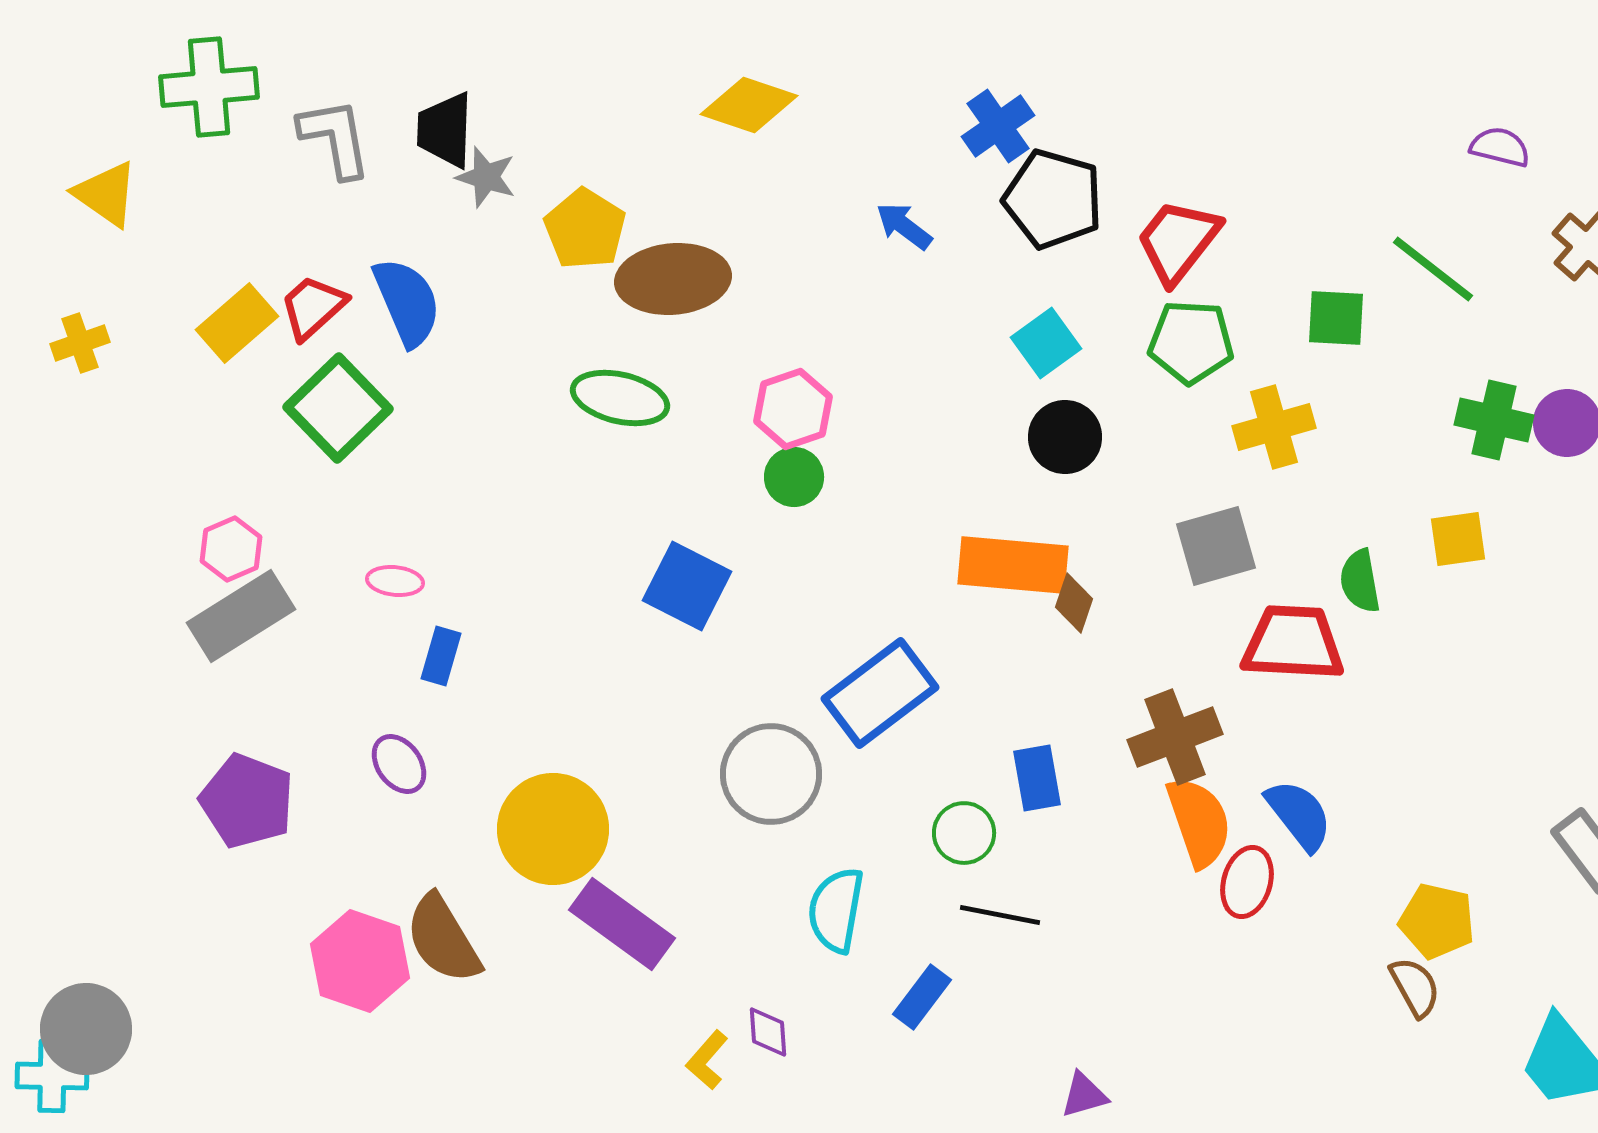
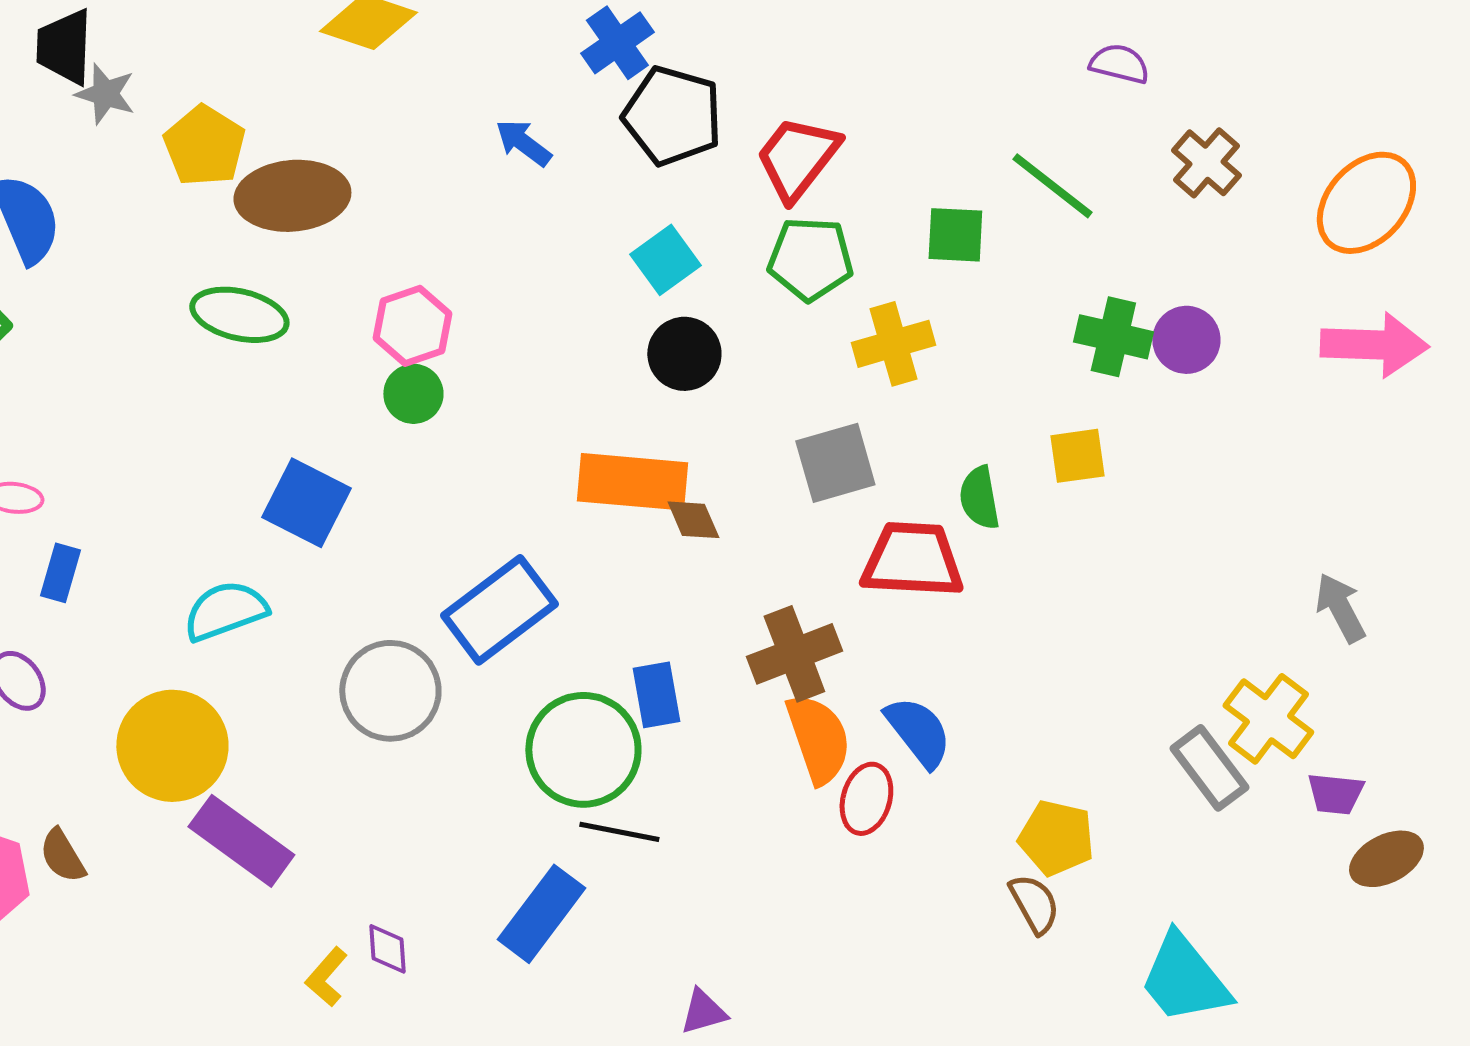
brown diamond: (1074, 603) -> (693, 520), turned -42
green circle: (964, 833) -> (583, 750), size x1.8
cyan semicircle: (836, 910) -> (225, 611), moved, turned 60
brown semicircle: (443, 939) -> (62, 856), size x0.6
blue rectangle: (922, 997) -> (541, 914), size x1.5

